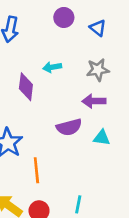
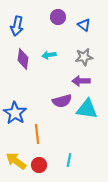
purple diamond: (26, 87) -> (23, 59), moved
cyan triangle: (102, 138) -> (87, 109), size x1.6

